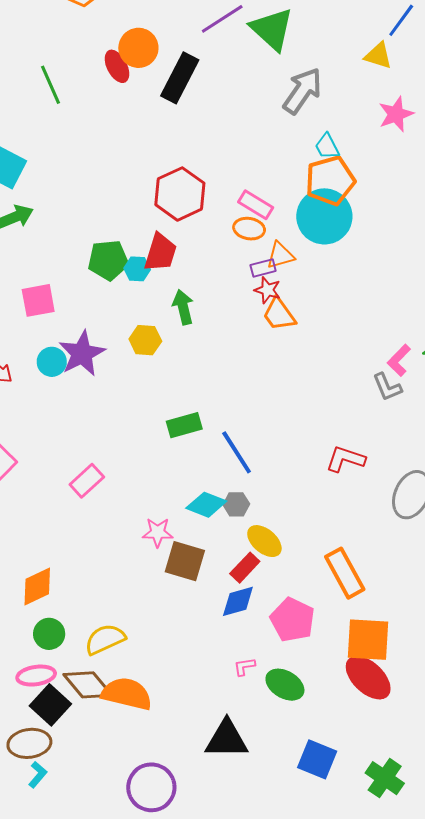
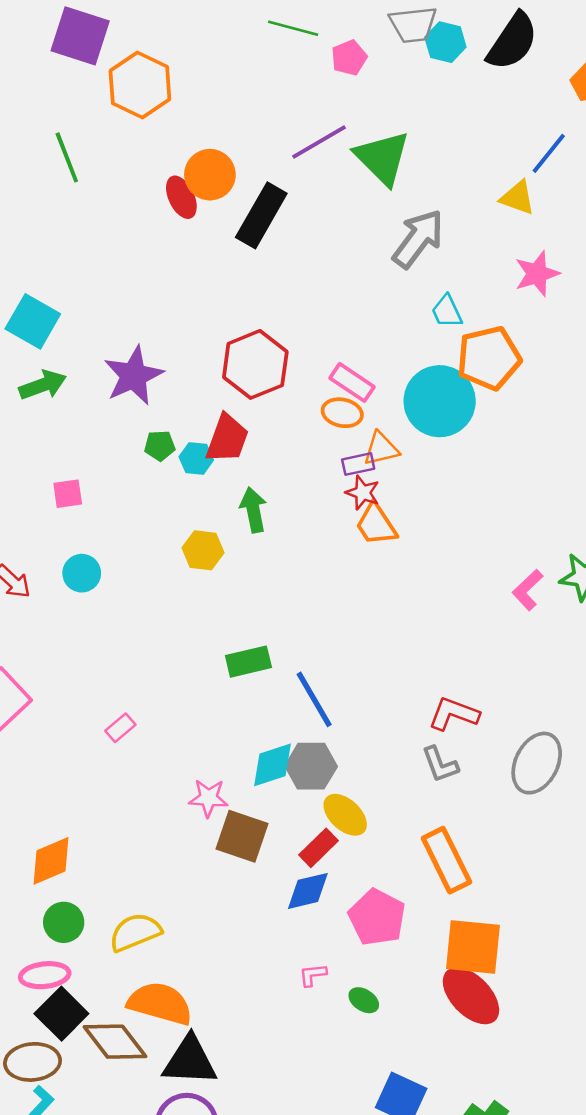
green line: (51, 85) -> (67, 157), moved
orange pentagon: (330, 181) -> (489, 358), moved
green pentagon: (108, 260) -> (160, 446), size x0.6
pink square: (38, 300) -> (68, 494), size x0.7
purple star: (82, 354) -> (133, 376), moved
gray L-shape: (387, 387) -> (440, 764), moved
pink rectangle: (87, 481) -> (120, 728), size x0.7
gray hexagon: (236, 504) -> (311, 766), size x1.5
cyan diamond: (206, 505) -> (272, 765), turned -42
brown diamond: (88, 685) -> (115, 1042), moved
green ellipse: (285, 685) -> (364, 1000), size x0.6
black triangle: (227, 739) -> (190, 1061), moved

